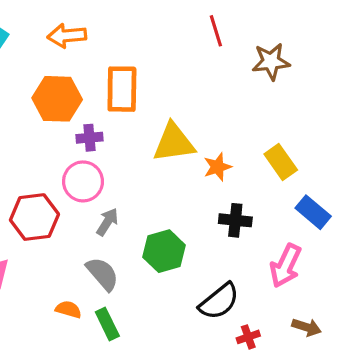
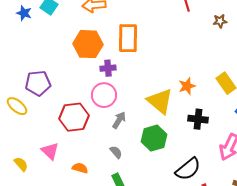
brown star: (271, 62) -> (220, 21), size x0.6
yellow triangle: (174, 143) -> (160, 101), moved, turned 48
gray semicircle: (102, 274) -> (116, 152), size x0.6
orange semicircle: (68, 309) -> (80, 168), moved

